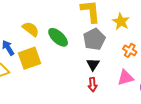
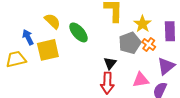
gray pentagon: (94, 39) -> (130, 43), moved
orange cross: (130, 50) -> (149, 44), moved
red arrow: (93, 85) -> (107, 83), size x1.5

